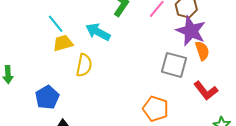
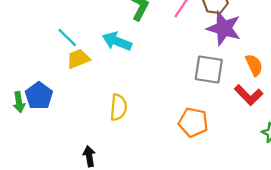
orange semicircle: (202, 51) -> (254, 65), moved
yellow semicircle: (84, 65) -> (118, 107), moved
blue pentagon: (47, 97) -> (39, 96), moved

